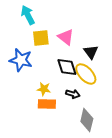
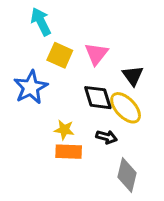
pink triangle: (66, 37) -> (96, 54), turned 30
yellow square: (41, 38) -> (60, 55), turned 30
blue star: (21, 60) -> (31, 87), turned 30

